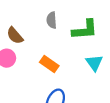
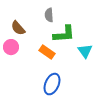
green L-shape: (85, 30) -> (64, 34), moved

